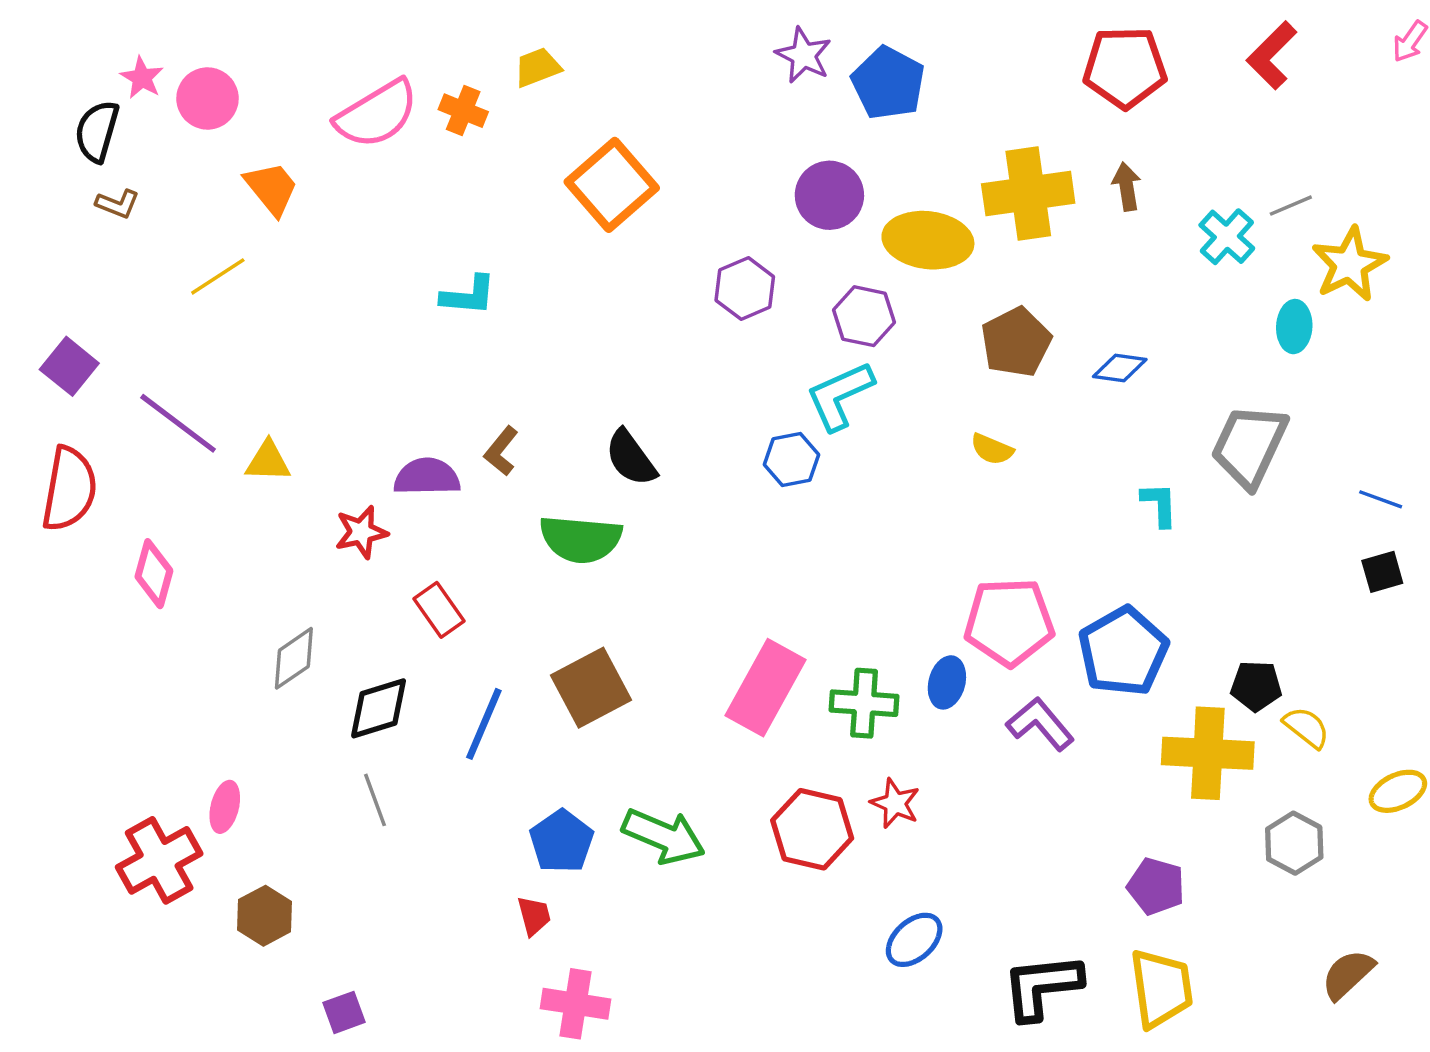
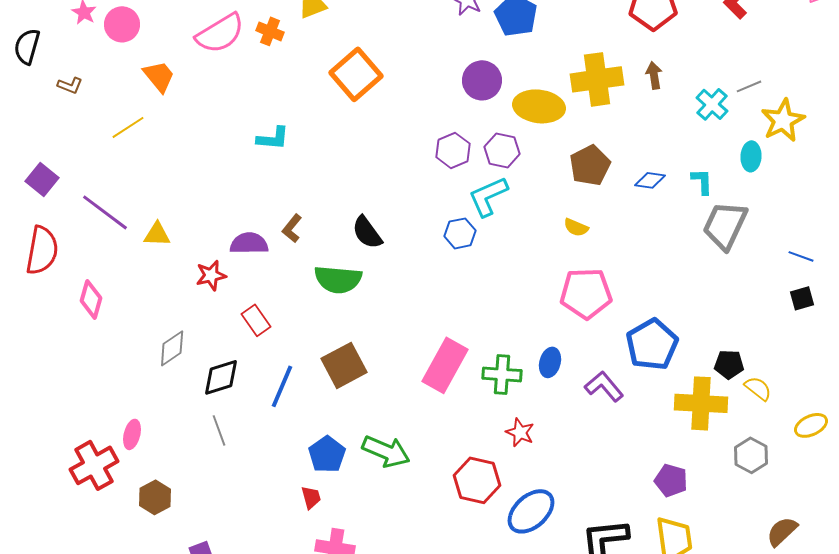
black semicircle: (97, 131) -> (27, 46), moved
purple hexagon: (745, 289) -> (453, 150), moved
cyan L-shape: (1159, 504) -> (702, 181), moved
pink pentagon: (1009, 622) -> (586, 293), moved
red hexagon: (812, 829) -> (477, 480), moved
blue ellipse: (914, 940) -> (531, 511), size x1.4

